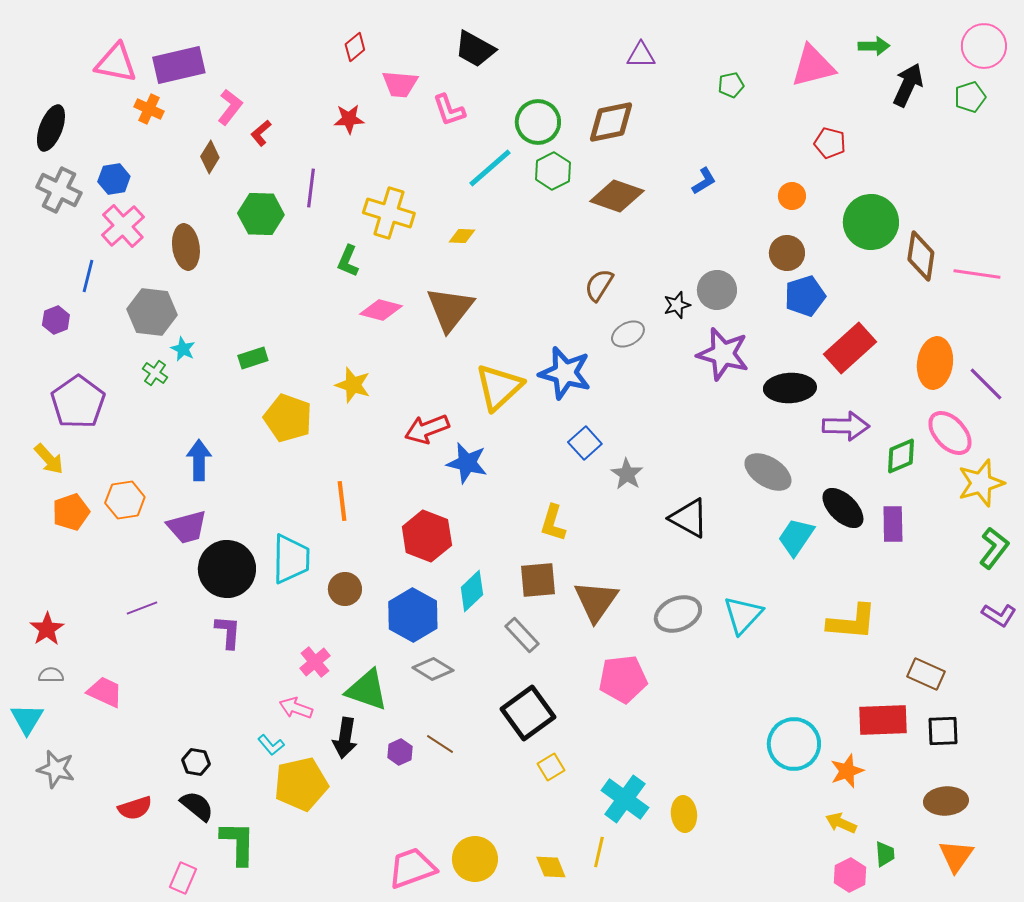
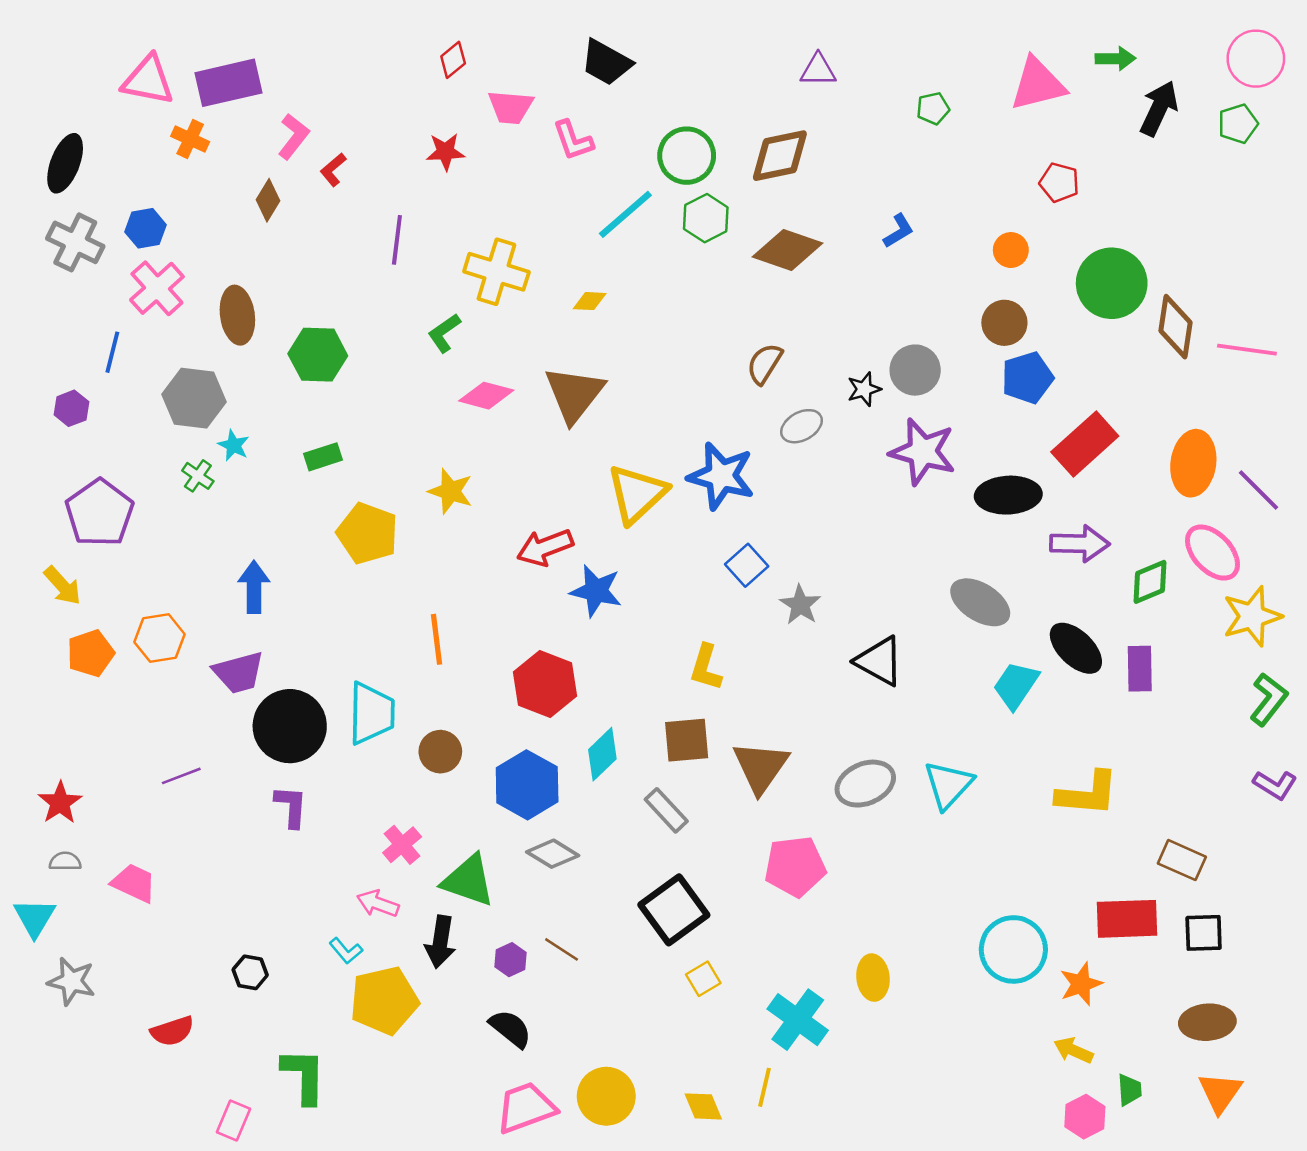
green hexagon: (261, 214) -> (318, 355), moved
green L-shape: (348, 261) -> (444, 333), turned 32
black semicircle: (197, 806) -> (511, 1029), moved
yellow ellipse: (684, 814) -> (873, 978), moved

